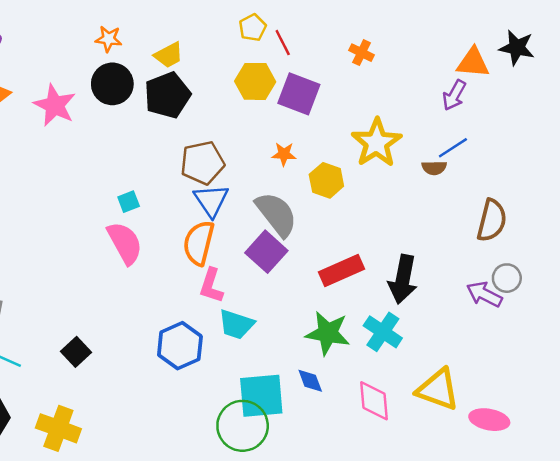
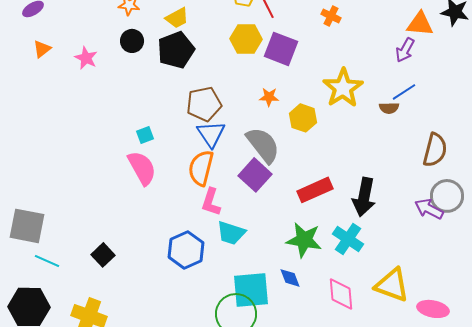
black circle: (112, 84) -> (132, 41), size x0.7
pink star: (55, 105) -> (86, 58), size x0.7
gray circle: (507, 278) -> (447, 196), size x1.4

